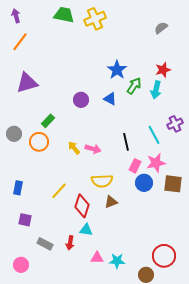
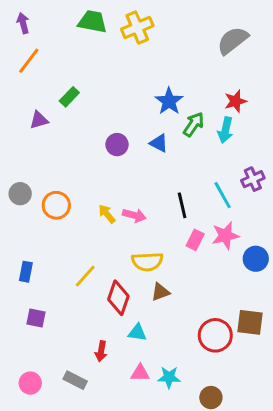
gray semicircle: (161, 28) -> (233, 40), size x1.6
purple triangle: (27, 83) -> (39, 120), size x0.6
green rectangle: (48, 121) -> (69, 97), moved
blue circle: (144, 183) -> (256, 259), moved
brown square: (173, 184) -> (250, 322), moved
cyan triangle: (86, 230) -> (137, 332), moved
gray rectangle: (45, 244) -> (75, 380), moved
red circle: (164, 256) -> (215, 335), moved

